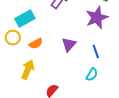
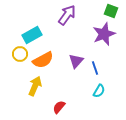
orange semicircle: (36, 44) -> (43, 60), size x1.5
blue line: (96, 52) -> (95, 68), moved

